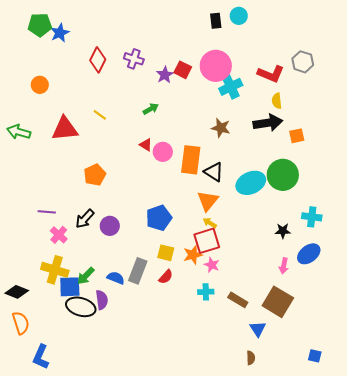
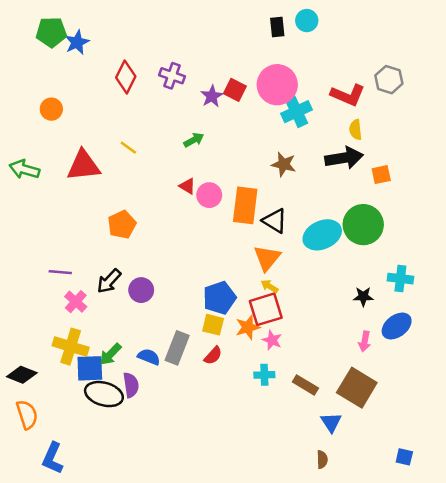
blue pentagon: (159, 218) -> (219, 298), moved

